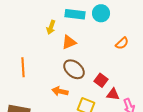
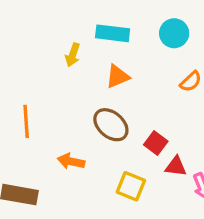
cyan circle: (101, 13) -> (174, 33), moved
orange triangle: (69, 42) -> (118, 77), moved
orange arrow: (60, 91) -> (71, 161), moved

